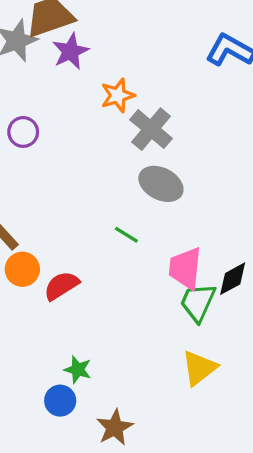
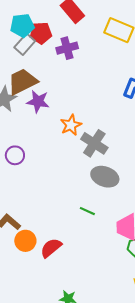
purple star: (70, 51) -> (38, 101), turned -30

